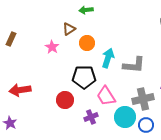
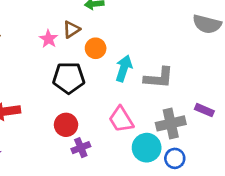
pink star: (52, 47) -> (49, 39), moved
black pentagon: (84, 77) -> (69, 78), moved
purple cross: (91, 117) -> (81, 148), moved

